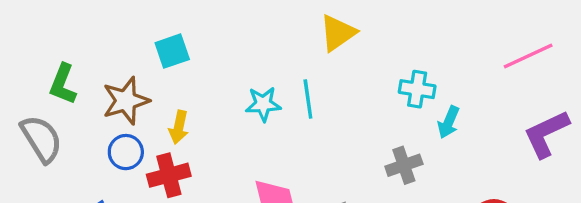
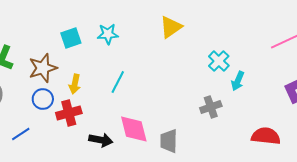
cyan cross: (417, 89) -> (219, 61), turned 35
cyan line: (308, 99) -> (118, 82), moved, turned 35
cyan star: (263, 104) -> (108, 34), moved

